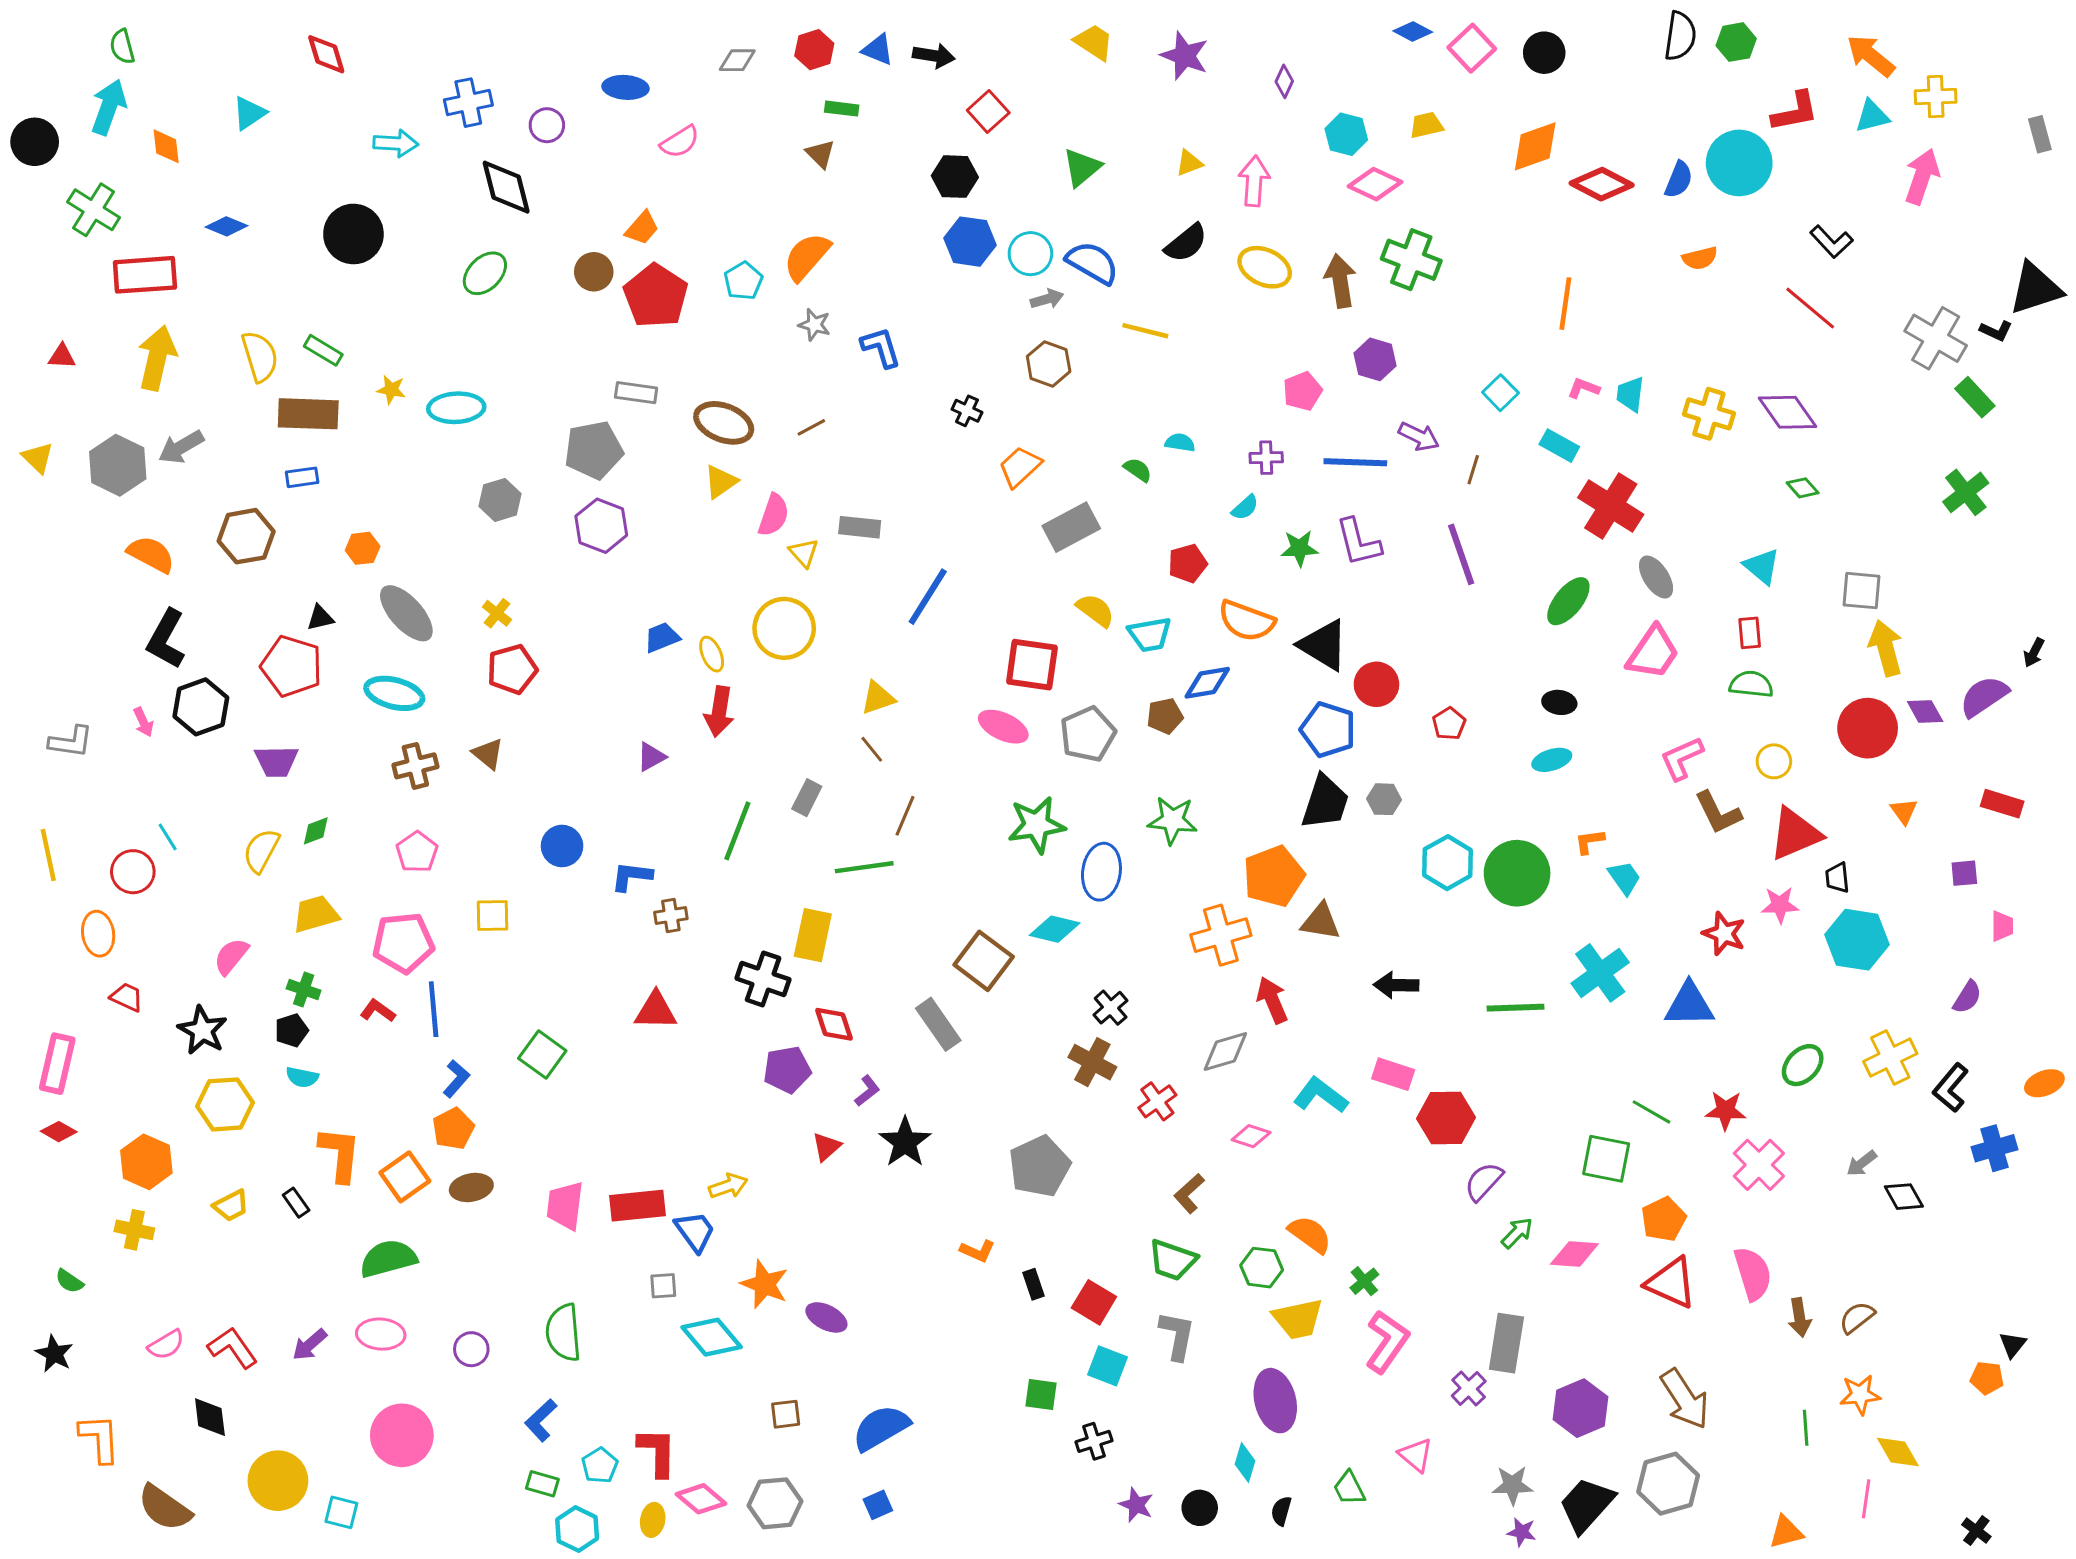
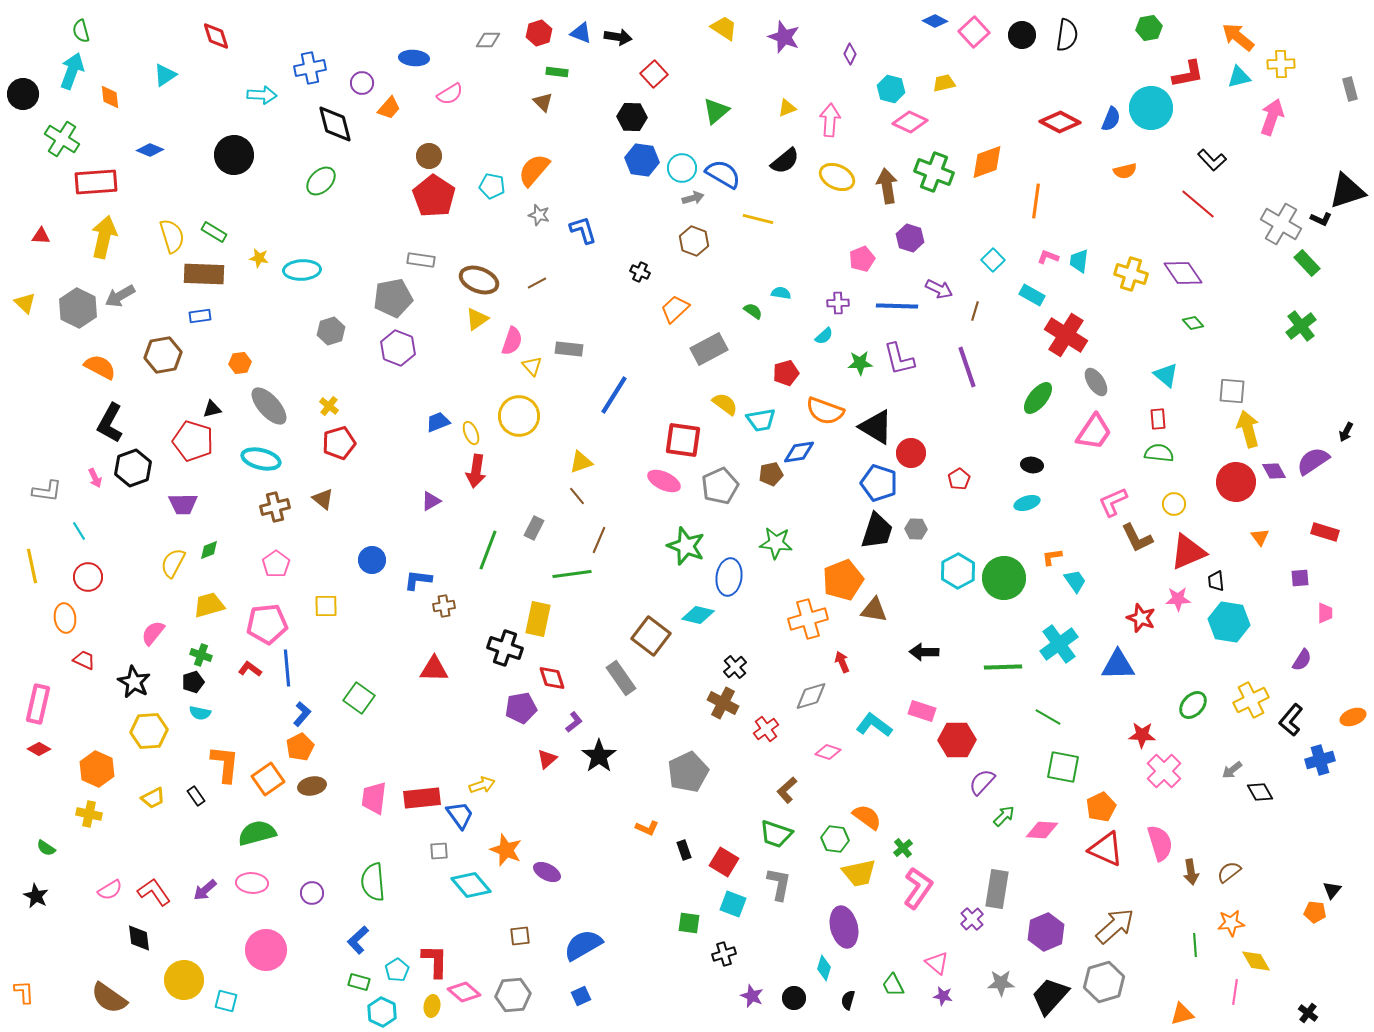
black semicircle: (1680, 36) -> (1067, 35), moved
orange diamond: (1535, 146) -> (987, 162), moved
orange trapezoid: (642, 228) -> (389, 108), moved
brown circle: (594, 272) -> (429, 156), moved
cyan pentagon: (743, 281) -> (492, 186), turned -30
green star: (1036, 825) -> (686, 546), turned 30
cyan line: (168, 837) -> (79, 531), moved
red arrow: (1272, 1000) -> (842, 662), size x0.7
green line: (1652, 1112) -> (1048, 717), moved
brown arrow: (1685, 1399) -> (1115, 926), turned -99
orange L-shape: (100, 1438) -> (24, 992), moved, size x0.7
purple star: (1522, 1532) -> (943, 996), moved

